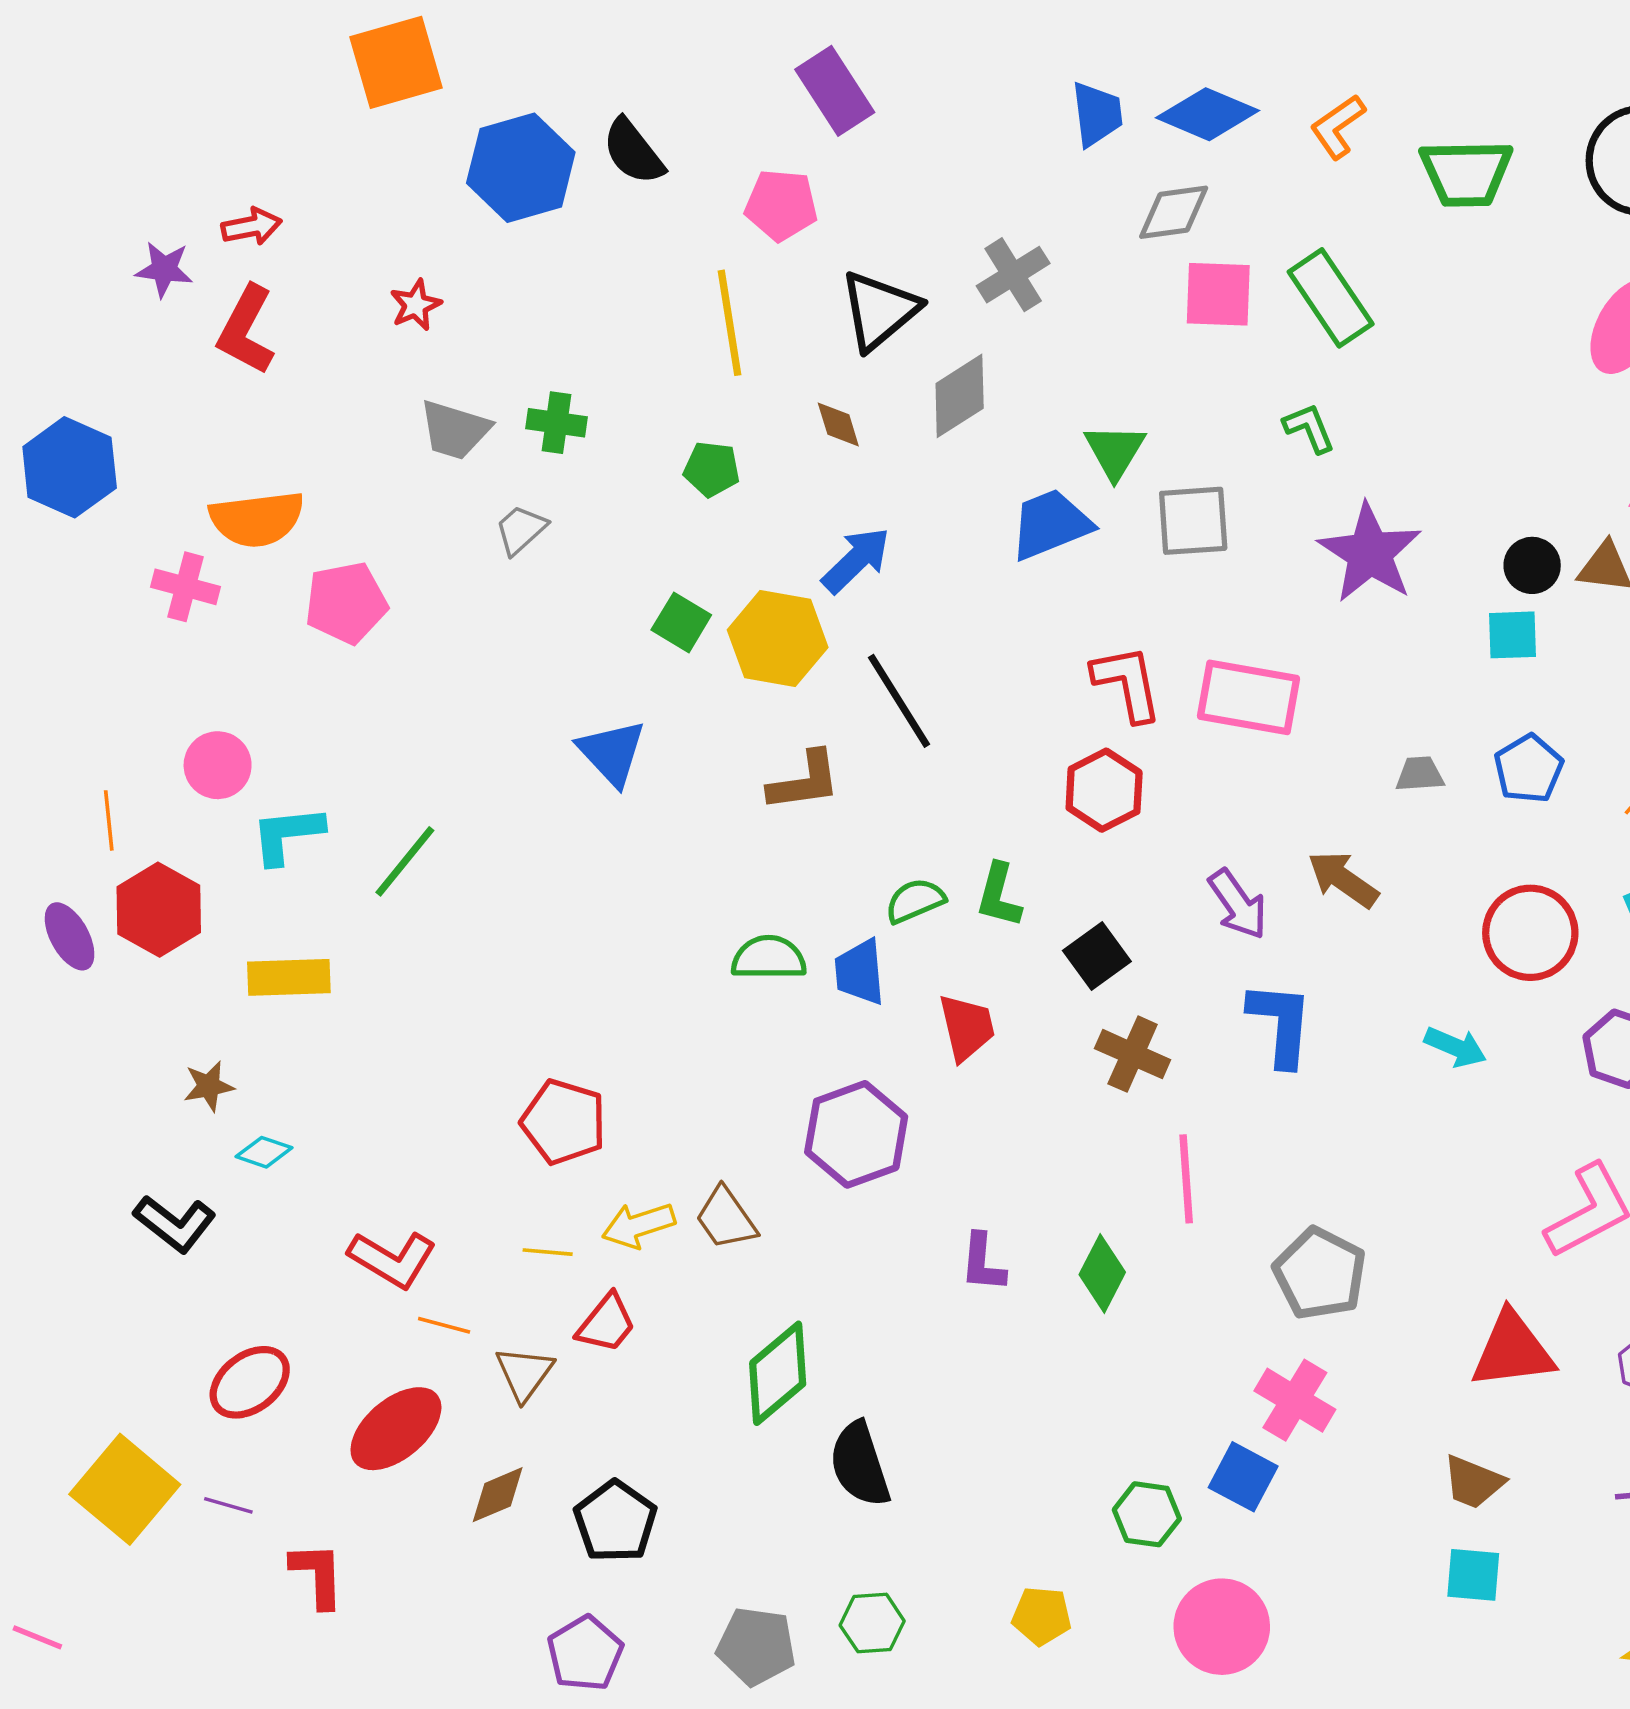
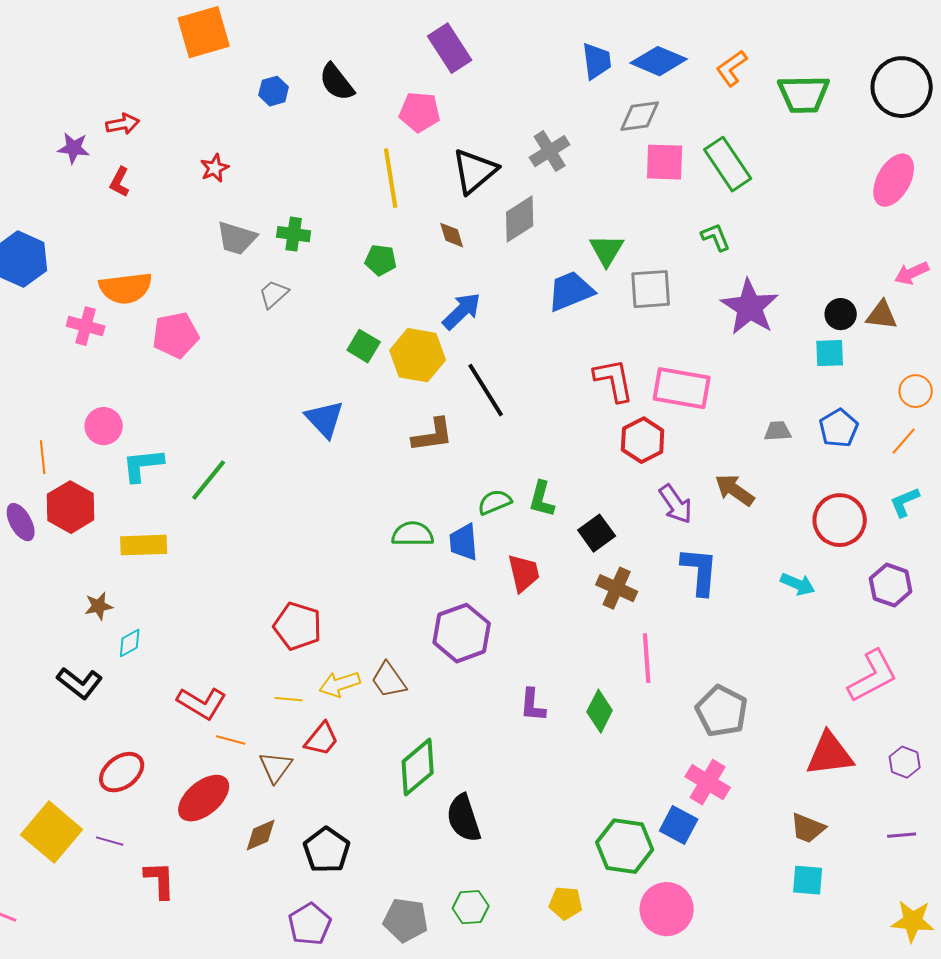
blue hexagon: (521, 168) -> (274, 91), size x0.5
red L-shape: (246, 330) -> (120, 182), size x0.6
red hexagon: (1104, 790) -> (643, 440), moved
cyan diamond: (264, 1152) -> (130, 643), turned -48
green hexagon: (1147, 1514) -> (625, 846), size x1.5

